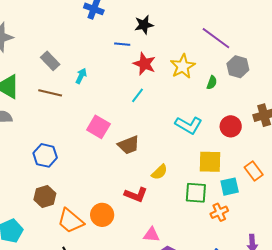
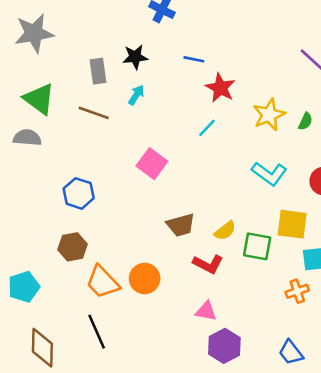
black star: (144, 25) -> (135, 57), moved
gray rectangle: (50, 61) -> (98, 71), turned 30
yellow star: (183, 66) -> (269, 115), moved
brown trapezoid: (129, 145) -> (181, 225), moved
green square: (196, 193) -> (257, 246), moved
red L-shape: (136, 195) -> (208, 264), moved

